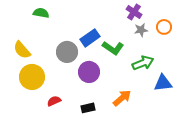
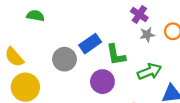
green L-shape: (113, 48) -> (116, 55), turned 45
purple circle: (89, 72) -> (102, 82), moved

